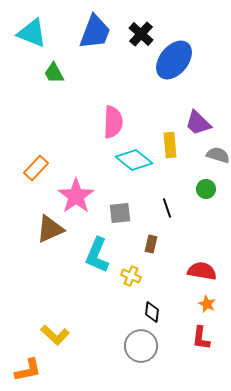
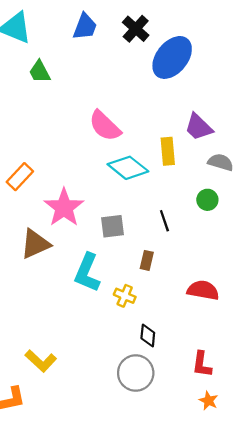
blue trapezoid: (95, 32) -> (85, 27), size x0.7
pink semicircle: (113, 122) -> (105, 126), turned 132
orange star: (207, 304) -> (209, 401), moved

